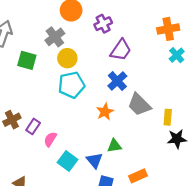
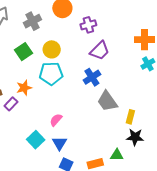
gray cross: (55, 37) -> (32, 21), moved
green square: (27, 60) -> (23, 52), moved, turned 30
orange star: (105, 112) -> (24, 88), moved
pink semicircle: (50, 139) -> (56, 120), moved
green triangle: (114, 146) -> (117, 155), moved

